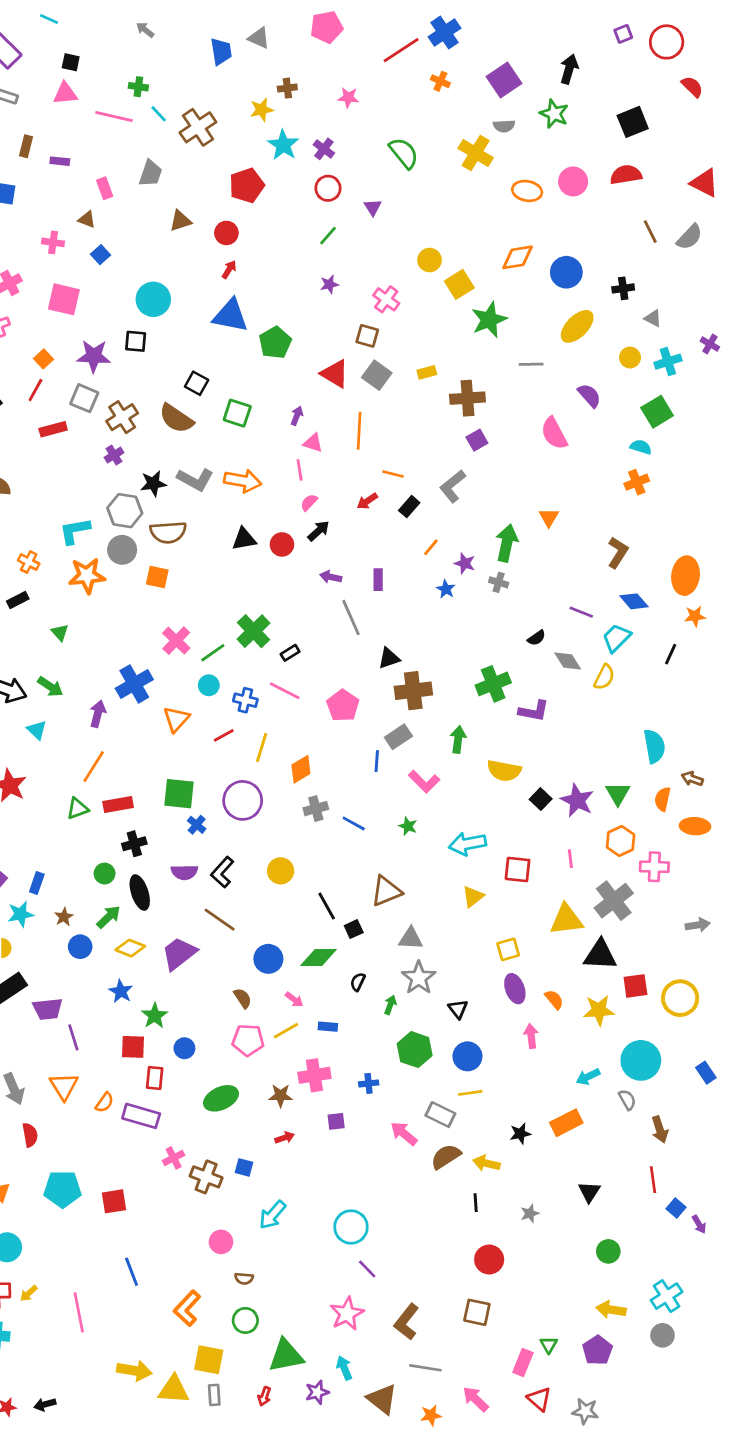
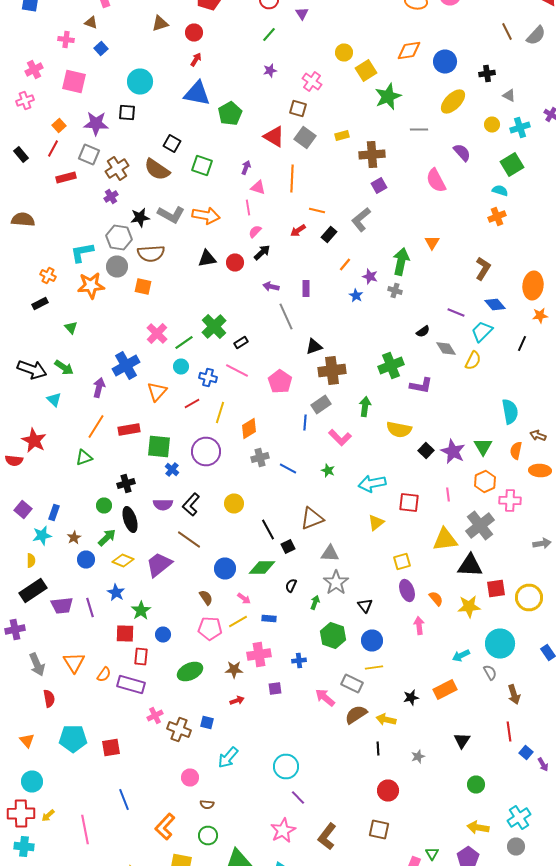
red rectangle: (118, 804) -> (129, 430), moved
purple line: (73, 1037) -> (90, 608), moved

